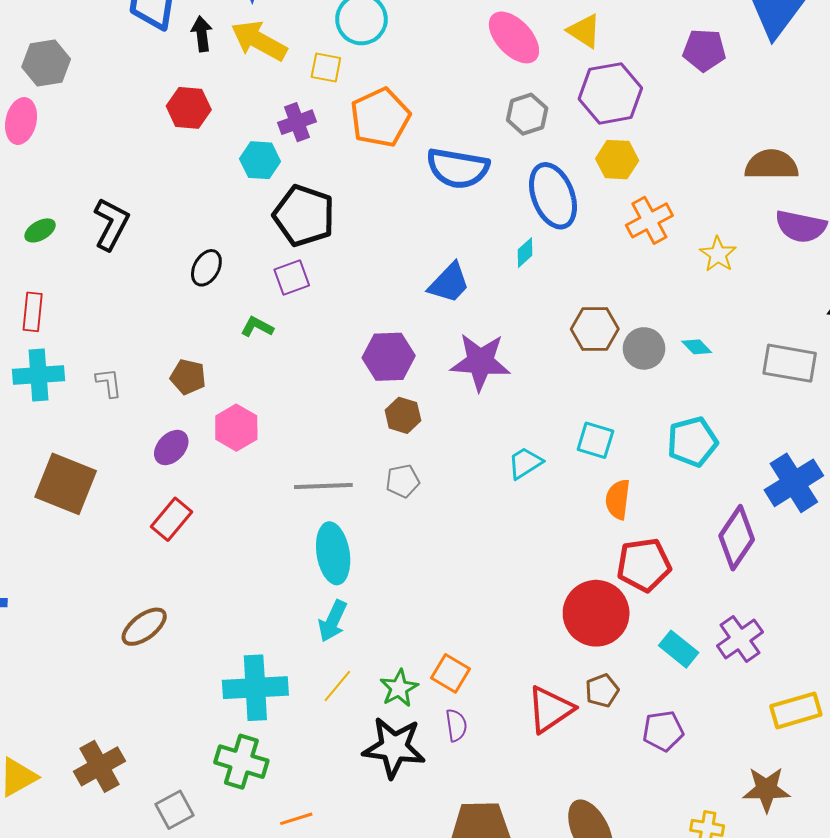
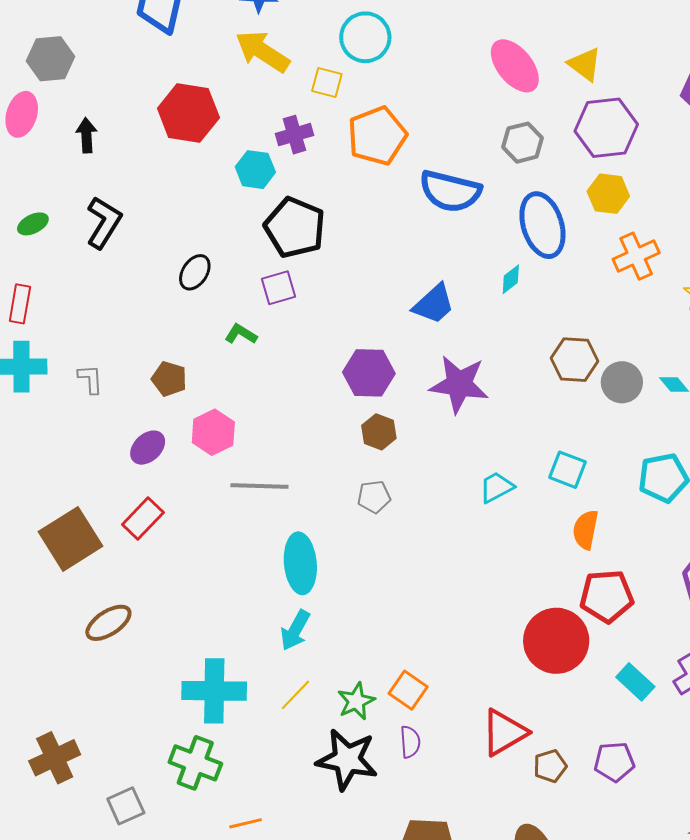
black arrow: (202, 34) -> (86, 135), moved
red hexagon: (189, 108) -> (188, 113), size x1.4
brown square: (66, 484) -> (71, 539), moved, turned 32
gray line: (323, 486) -> (259, 486), moved
brown pentagon: (602, 690) -> (550, 766), moved

